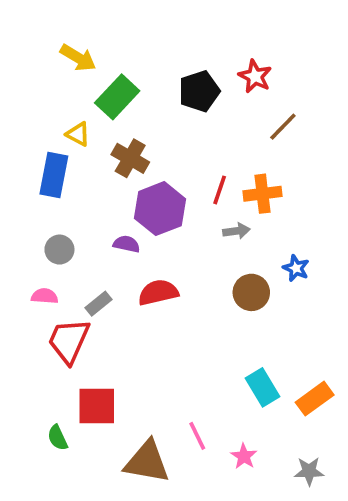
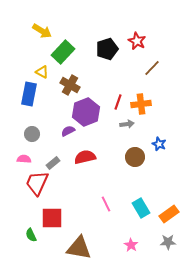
purple semicircle: (127, 244) -> (68, 131), turned -40
pink line: (197, 436) -> (106, 204), moved
gray star: (309, 471) -> (168, 242), moved

